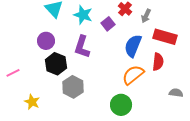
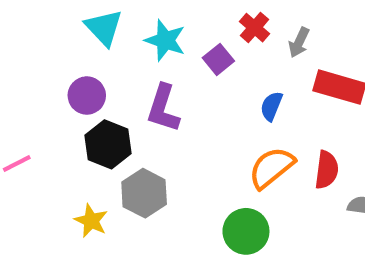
blue semicircle: (133, 46) -> (271, 106), size x0.6
red semicircle: (158, 62) -> (327, 170), moved
yellow star: (32, 102) -> (91, 221), moved

